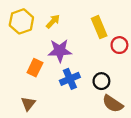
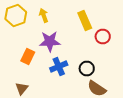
yellow arrow: (53, 21) -> (44, 16), turned -64

